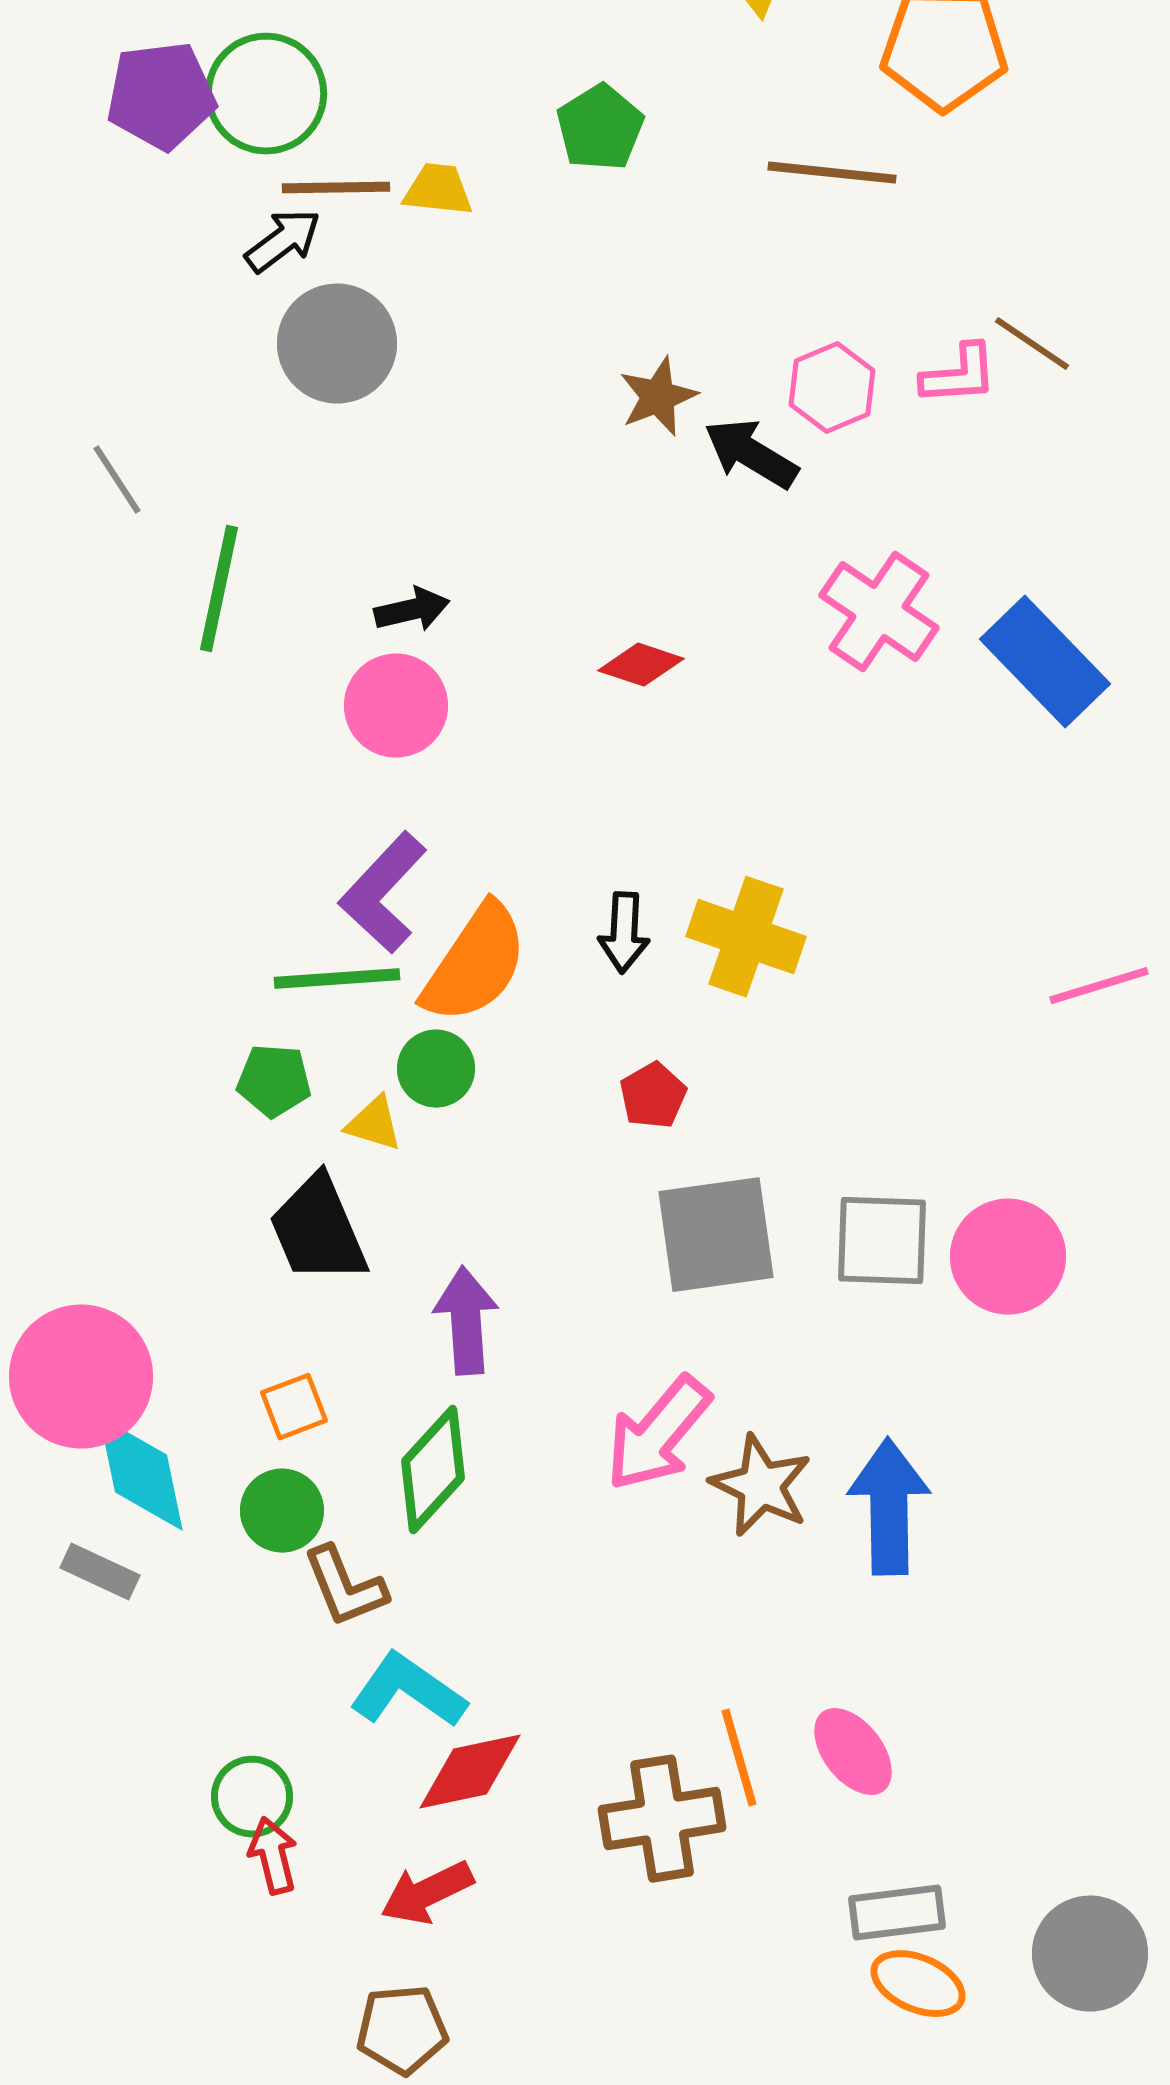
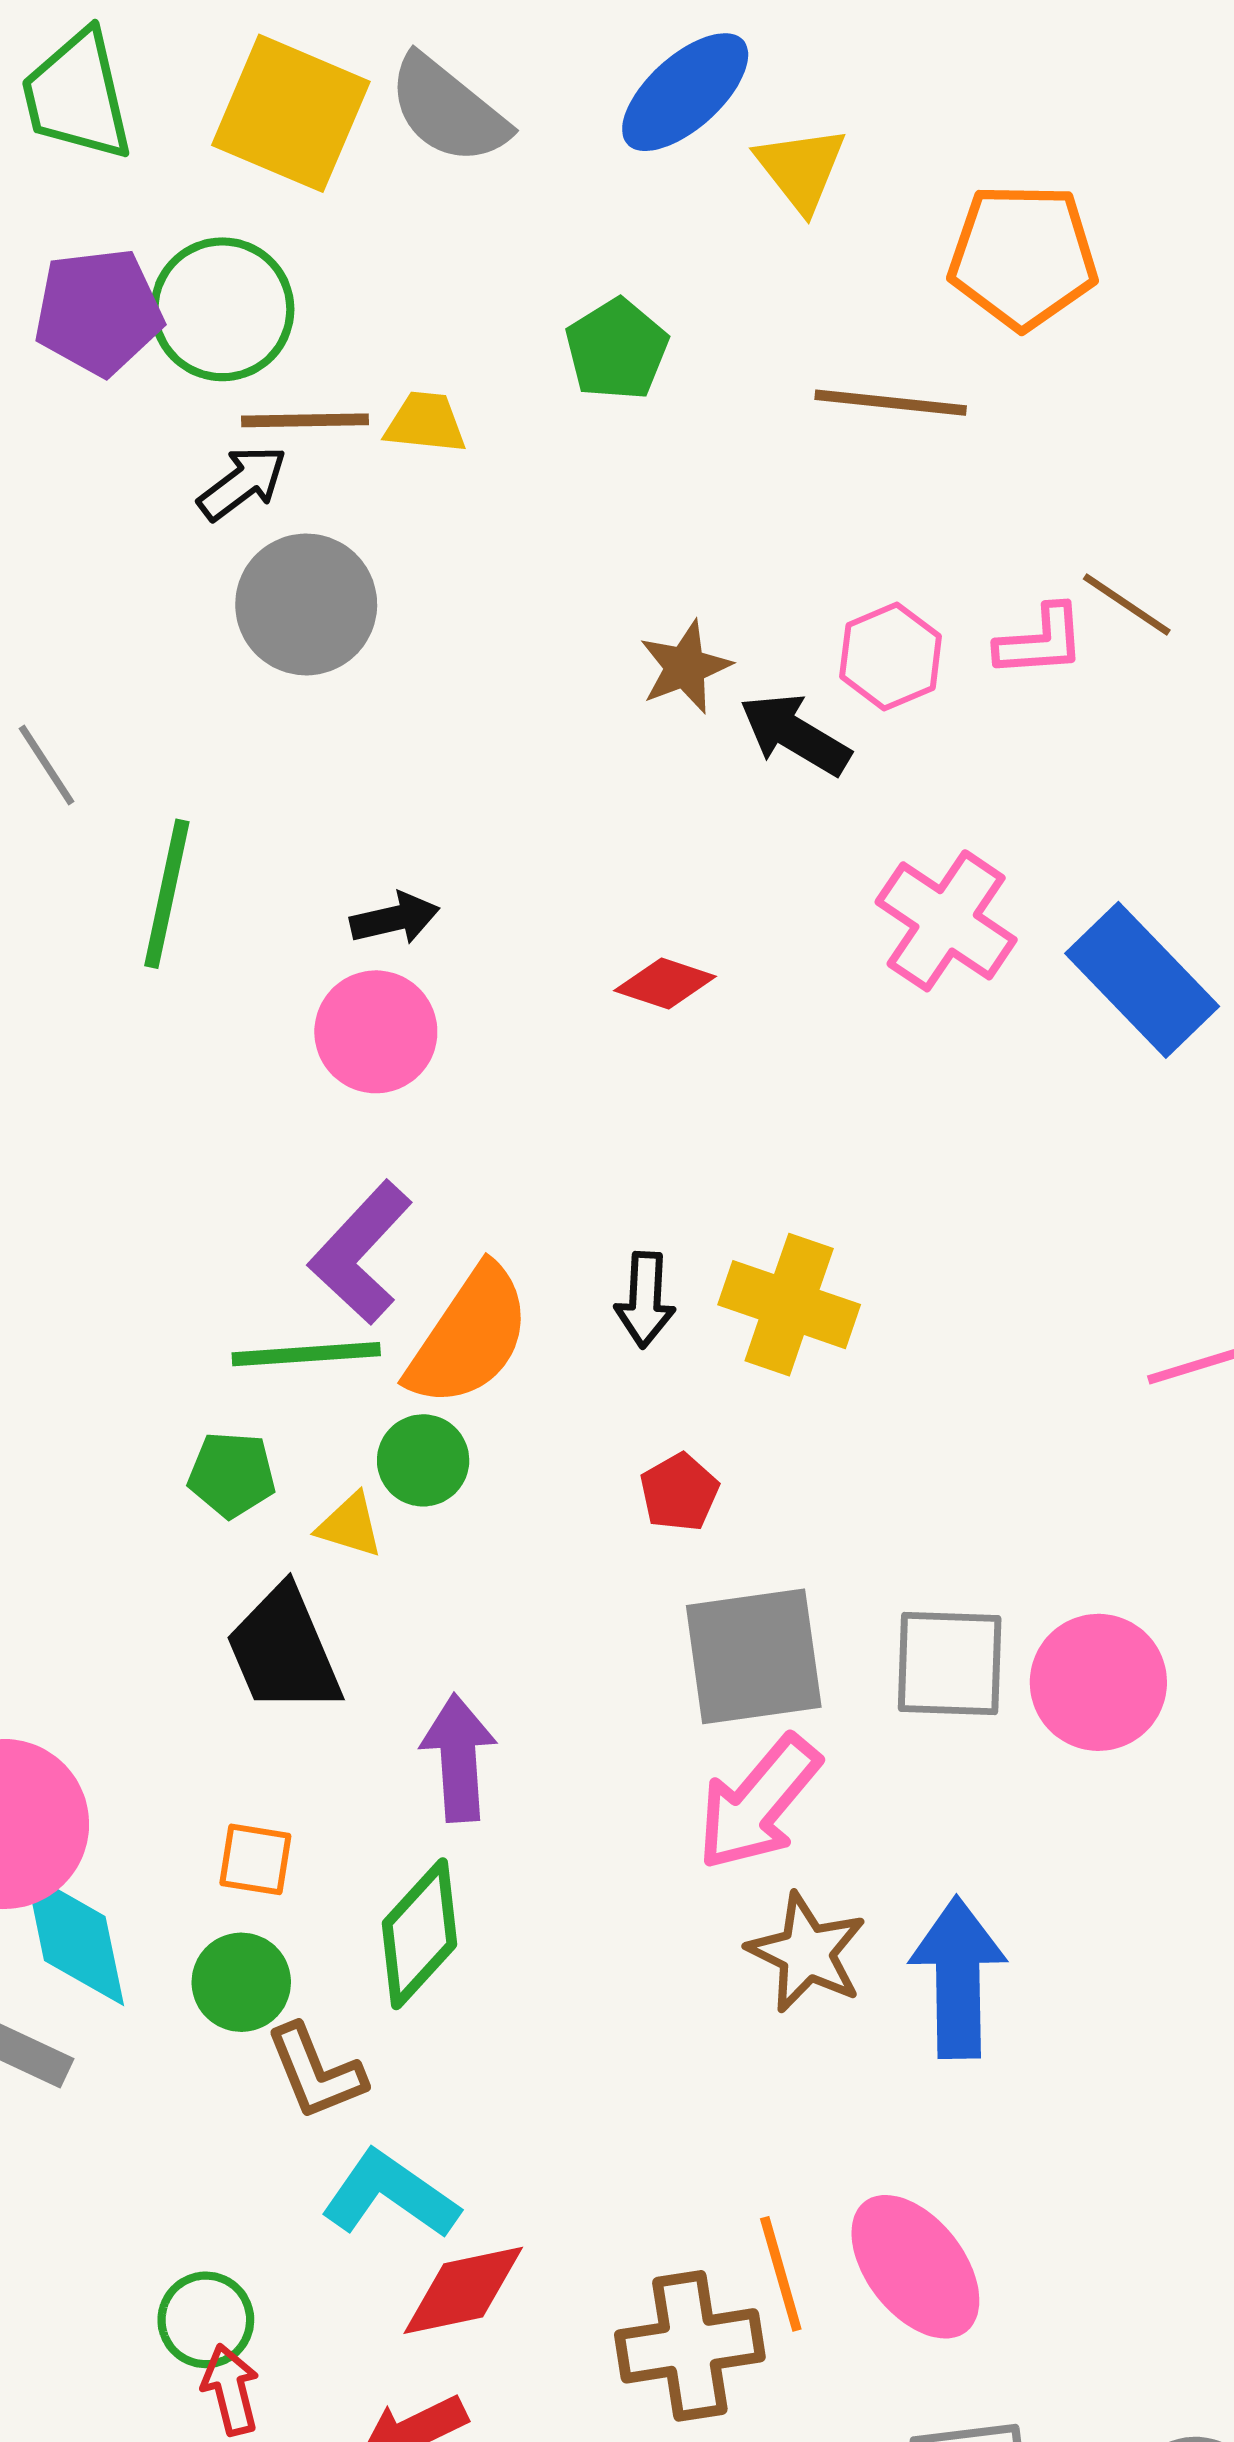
orange square: (294, 1407) -> (255, 1859), turned 30
pink arrow: (658, 1434) -> (758, 1803), moved
pink ellipse: (853, 1752) -> (915, 2267), size x1.4

